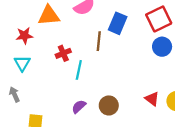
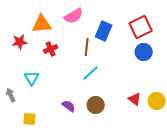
red cross: (63, 53) -> (51, 49), moved
cyan triangle: (22, 63) -> (32, 78), moved
cyan line: (79, 70) -> (91, 73), moved, turned 36
purple semicircle: (79, 107) -> (69, 106), turned 80

